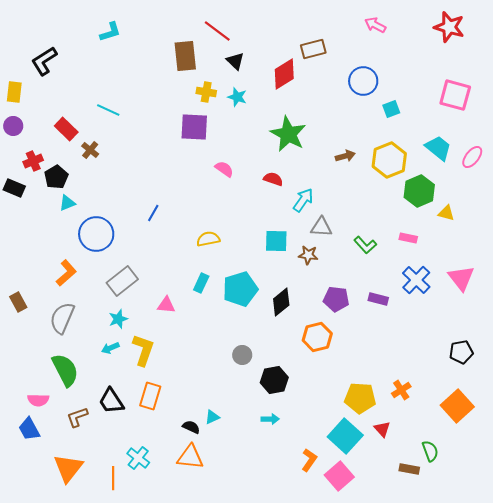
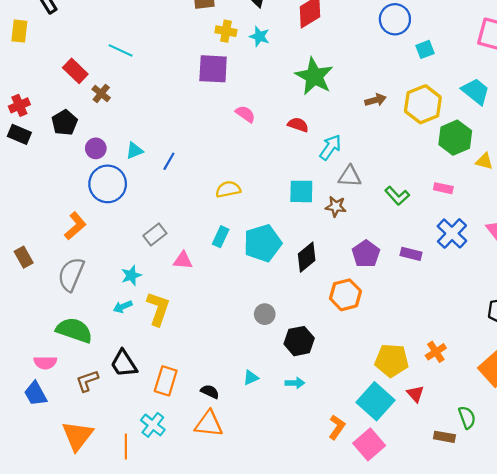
purple circle: (13, 126) -> (96, 148), moved
red cross: (33, 161) -> (19, 105), moved
cyan triangle: (67, 203) -> (135, 151), moved
gray rectangle: (122, 281) -> (155, 234), moved, size x0.7
purple pentagon: (336, 299) -> (366, 254), turned 30
green semicircle: (65, 370) -> (74, 330), turned -44
orange rectangle: (150, 396) -> (166, 381), moved
cyan triangle: (212, 417) -> (251, 378), moved

